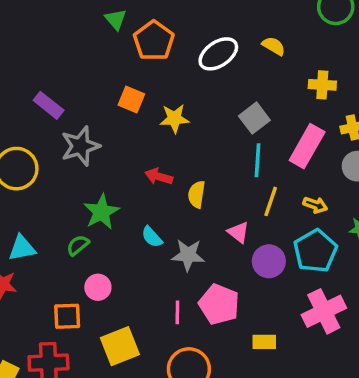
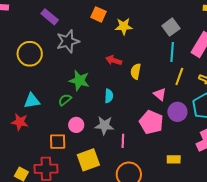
green star: (101, 212) -> (79, 80), turned -30
cyan semicircle: (152, 237) -> (109, 96), turned -136
gray star: (188, 255) -> (104, 125), moved
pink pentagon: (219, 304) -> (151, 122), moved

